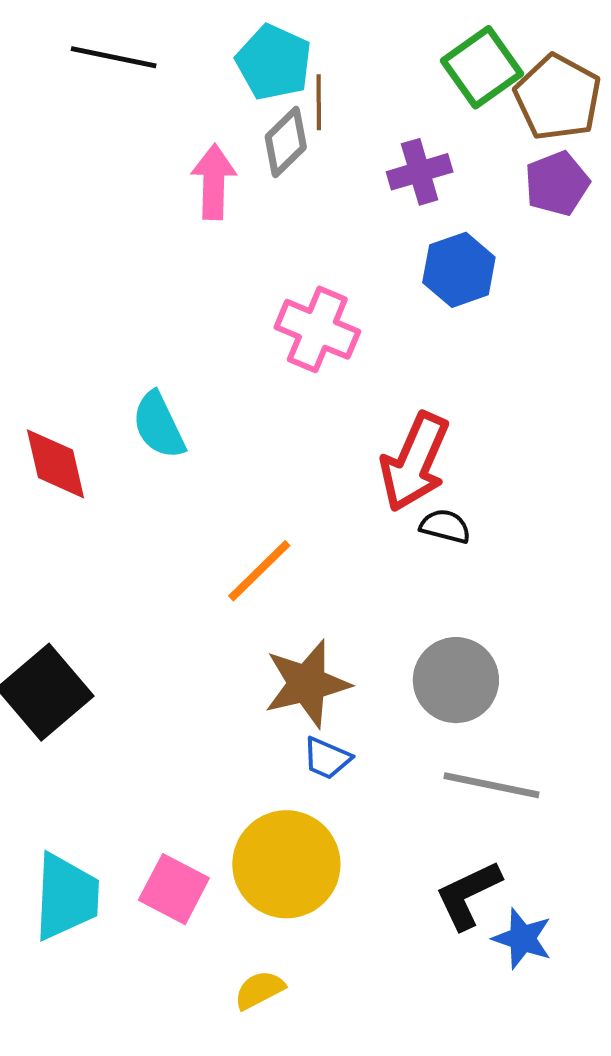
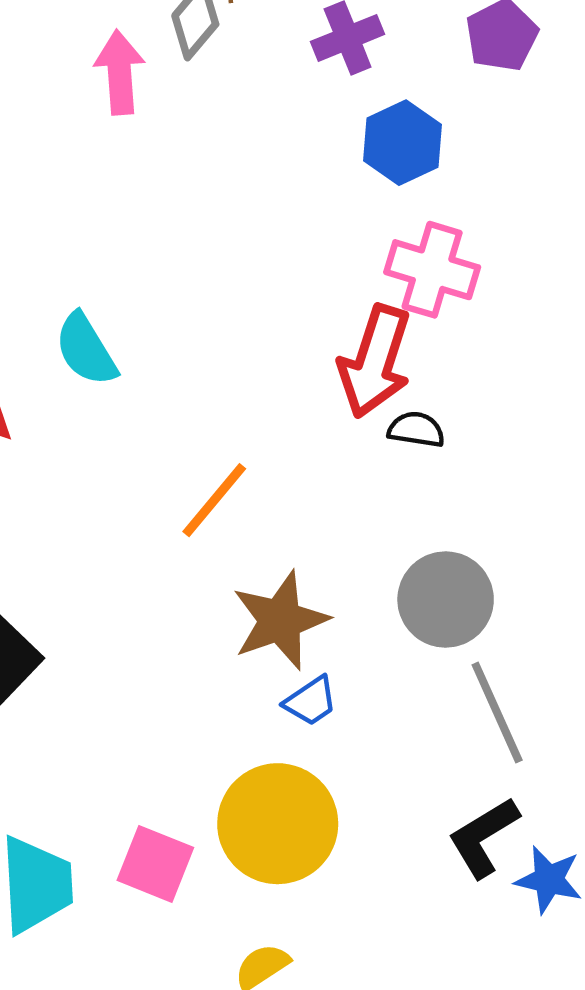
pink cross: (317, 329) -> (432, 270), moved
blue trapezoid: (327, 758) -> (311, 701), turned -52
gray line: (492, 785) -> (497, 713), turned 60

